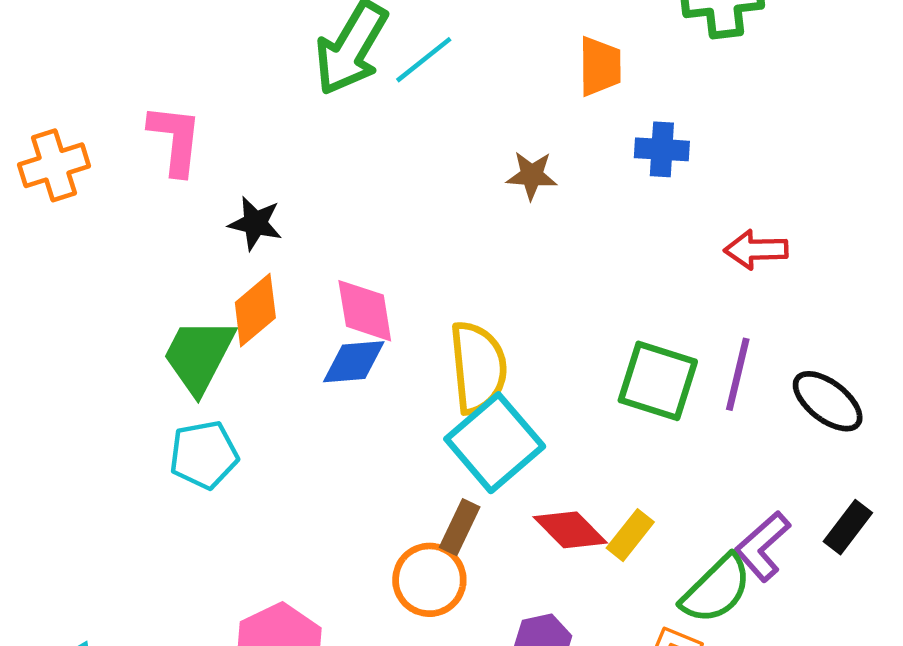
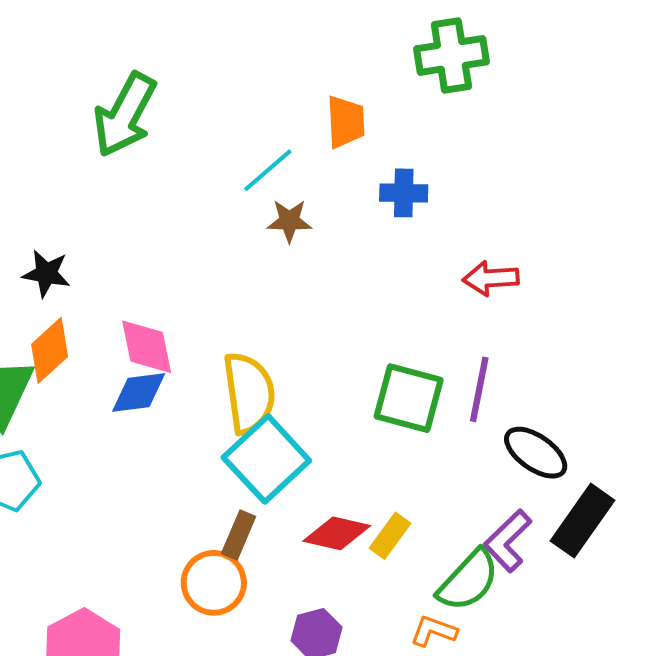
cyan line: (424, 60) -> (268, 170), moved
black ellipse: (828, 401) -> (536, 453), moved
black rectangle: (848, 527) -> (582, 521), size x1.5
red diamond: (570, 530) -> (337, 533), turned -30

